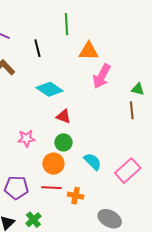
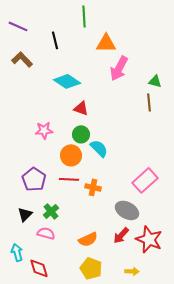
cyan semicircle: (93, 162) -> (99, 148), moved
pink rectangle: (128, 171) -> (145, 180), moved
purple pentagon: (16, 188) -> (34, 179), turned 30

